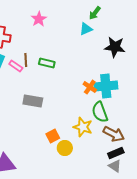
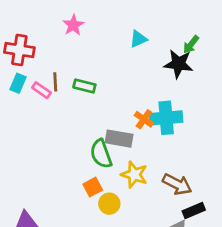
green arrow: (95, 13) -> (191, 44), moved
gray rectangle: (33, 101) -> (119, 139), moved
green semicircle: (100, 112) -> (101, 154), moved
black rectangle: (116, 153) -> (194, 211), moved

